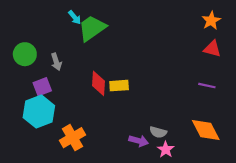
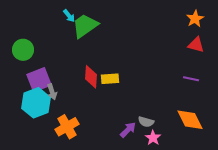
gray arrow: (56, 62) -> (52, 92), moved
purple square: (42, 87) -> (39, 80), size x1.4
purple arrow: (139, 141) -> (128, 130), turned -60

